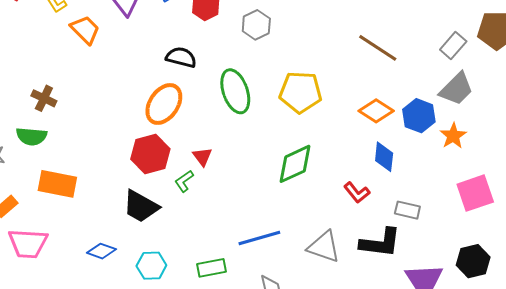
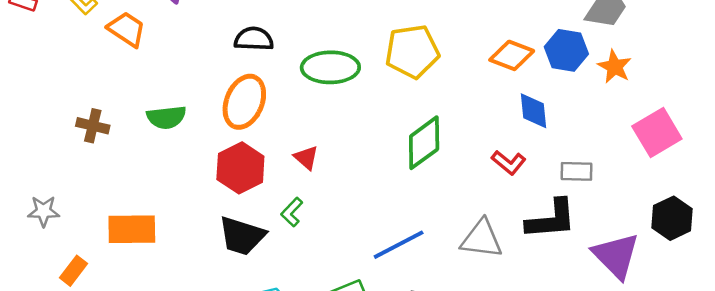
green ellipse: (235, 91) -> (330, 67), turned -60
green semicircle: (31, 136) -> (166, 117), moved
green L-shape: (184, 181) -> (292, 212), moved

